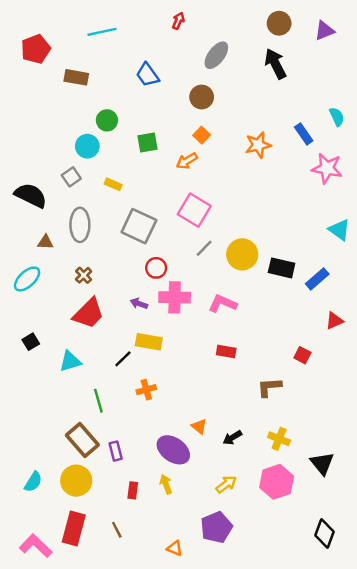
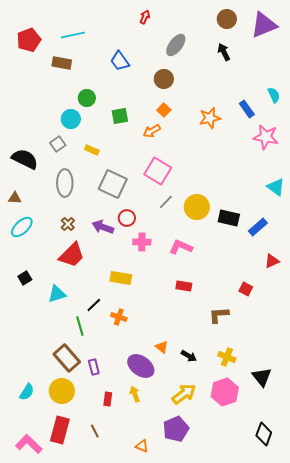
purple triangle: (325, 31) -> (264, 25), size x1.6
cyan line: (102, 32) -> (73, 35), moved
black arrow: (275, 64) -> (224, 52), size x0.7
brown triangle: (45, 242) -> (15, 198), moved
pink cross: (175, 297) -> (142, 242), size x0.7
purple arrow: (139, 304) -> (103, 227), moved, size x1.5
black line: (123, 359) -> (94, 305), moved
orange cross: (146, 390) -> (119, 317), turned 35
black arrow: (232, 438) -> (189, 356), turned -119
yellow arrow: (226, 484) -> (184, 394), size x1.4

